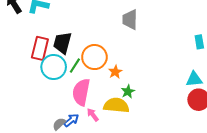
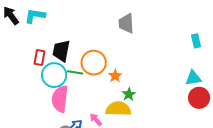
red rectangle: (40, 48) -> (39, 58), size x0.7
green line: (75, 66) -> (75, 72), turned 70
pink semicircle: (81, 92) -> (60, 99), moved

